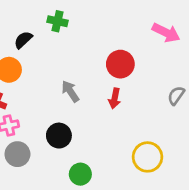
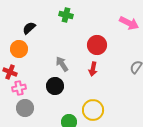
green cross: (57, 21) -> (66, 15), moved
black circle: (59, 136) -> (55, 86), moved
yellow circle: (147, 157) -> (93, 110), moved

